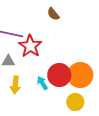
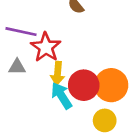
cyan arrow: (42, 83) -> (61, 96), size x1.5
yellow arrow: (15, 85) -> (58, 73), moved

